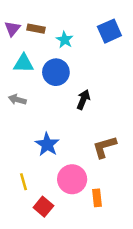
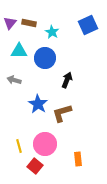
blue star: (47, 144) -> (38, 104), moved
brown L-shape: (104, 147) -> (62, 113), moved
pink circle: (72, 179) -> (45, 144), moved

